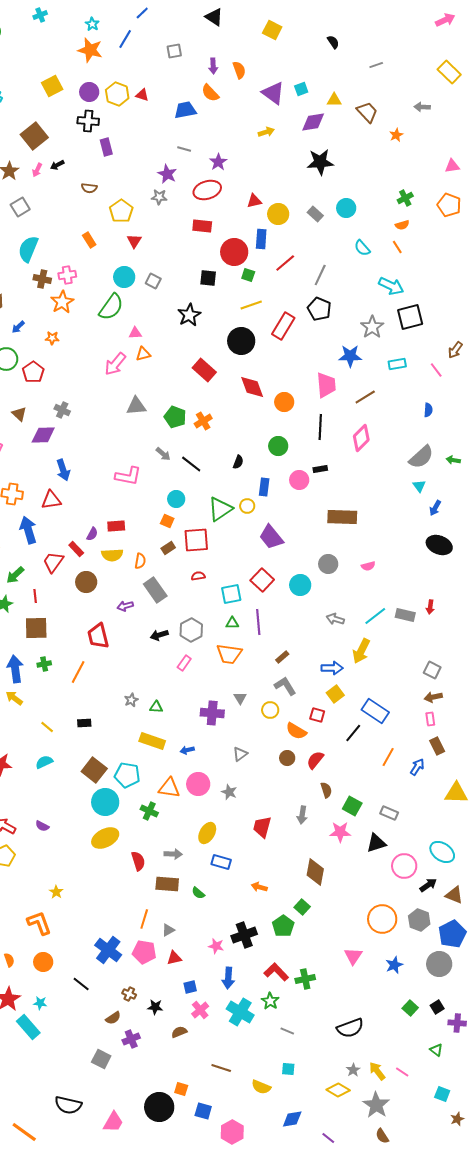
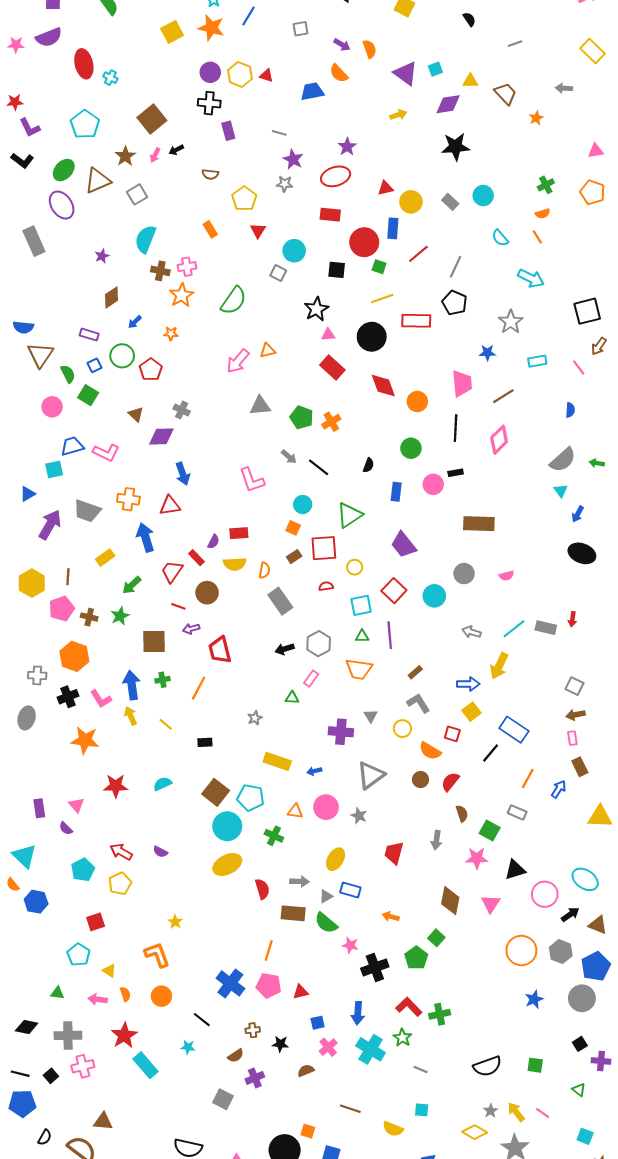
purple arrow: (213, 66) -> (342, 45), turned -56
yellow square: (52, 86) -> (172, 32), moved
gray line: (184, 149) -> (279, 133), moved
cyan circle: (124, 277) -> (294, 251), moved
black square: (410, 317) -> (587, 311), moved
red rectangle: (283, 326) -> (416, 321), turned 60
pink triangle: (135, 333) -> (328, 335), moved
blue star: (350, 356) -> (487, 353), size x0.7
pink L-shape: (128, 476) -> (252, 480), turned 60
yellow circle: (247, 506) -> (355, 567), moved
red line: (35, 596) -> (178, 606), moved, turned -64
purple arrow: (125, 606) -> (191, 629), moved
yellow arrow: (14, 698) -> (131, 716), turned 30
green triangle: (156, 707) -> (292, 698), moved
yellow line: (47, 727) -> (166, 724), moved
gray triangle: (240, 754) -> (371, 775), size x1.8
orange triangle: (169, 788) -> (295, 811), size x0.7
gray rectangle: (389, 813) -> (517, 812), moved
green semicircle: (198, 893) -> (326, 923), size x1.6
gray triangle: (168, 930) -> (326, 896), moved
pink star: (216, 946) -> (350, 945), moved
pink triangle: (353, 956) -> (491, 904), moved
brown cross: (129, 994) -> (253, 1030), turned -32
cyan star: (40, 1003) -> (188, 1047), moved
green square: (410, 1008) -> (535, 1065), moved, turned -35

